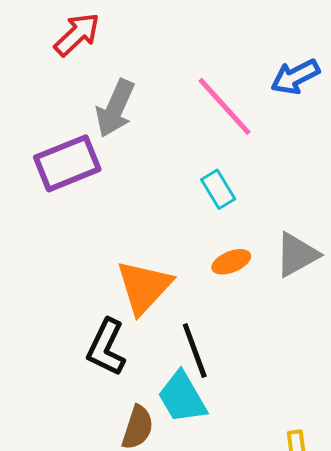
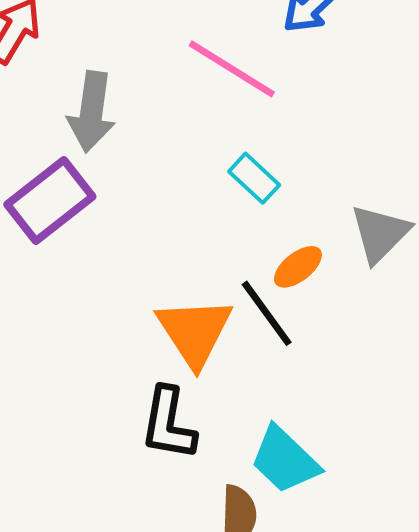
black line: (195, 351) -> (267, 313), moved

